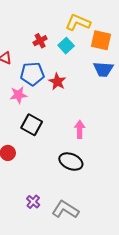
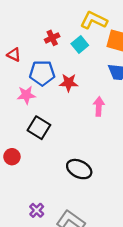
red star: (57, 82) -> (69, 83), turned -30
pink arrow: (80, 129) -> (99, 106), moved

